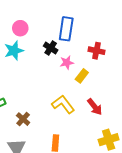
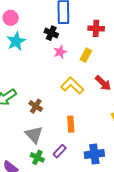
pink circle: (20, 28) -> (11, 18), moved
pink star: (67, 63) -> (60, 52), moved

